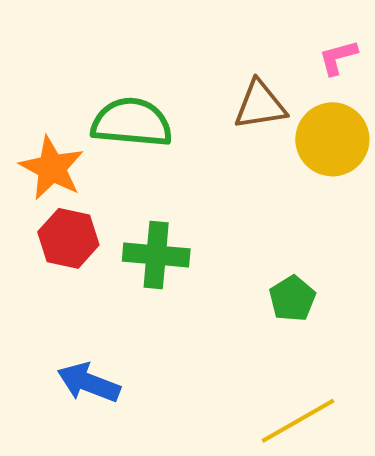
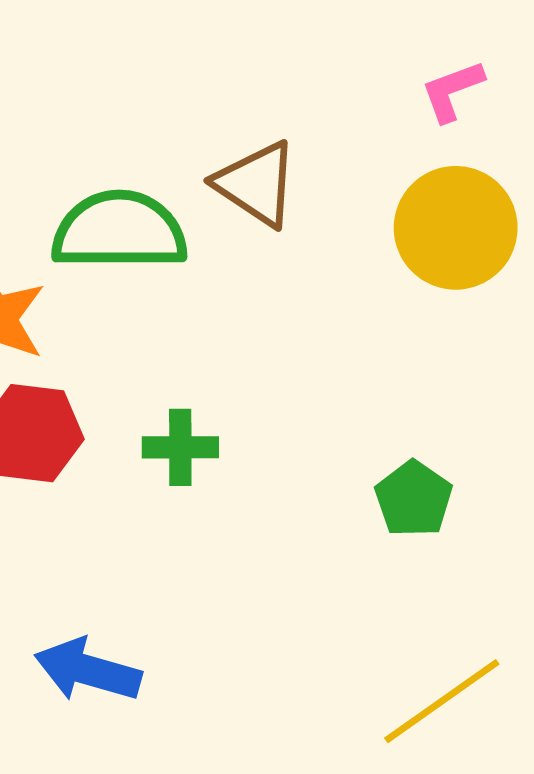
brown triangle: (260, 105) -> (256, 184), moved, turned 48
green cross: (156, 255) -> (180, 447), size x0.7

